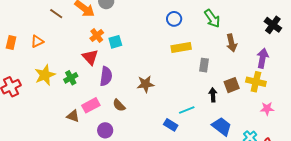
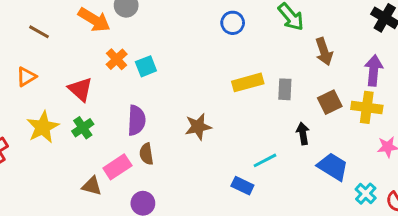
brown line: (56, 14) -> (39, 32), moved
yellow rectangle: (181, 47) -> (248, 82), moved
red triangle: (90, 57) -> (80, 89), moved
brown square: (232, 85) -> (330, 102), moved
brown semicircle: (119, 105) -> (146, 154), moved, turned 40
blue trapezoid: (222, 126) -> (333, 167), moved

